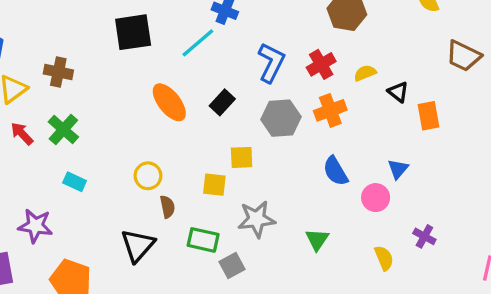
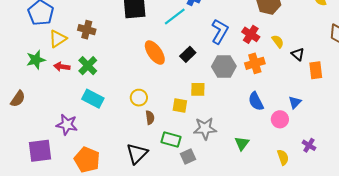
red cross: (321, 64) -> (251, 34), turned -30
yellow semicircle: (365, 73) -> (278, 41), turned 72
red arrow: (22, 134) -> (62, 67), turned -42
cyan rectangle: (75, 182) -> (93, 99), size x1.5
black triangle: (138, 245) -> (137, 154), moved

